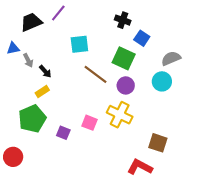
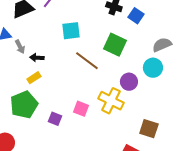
blue square: (142, 38) -> (136, 16), moved
black arrow: (45, 71) -> (37, 58), turned 136
purple circle: (126, 85) -> (129, 82), moved

